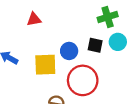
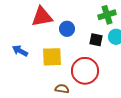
red triangle: (34, 19) -> (42, 17), size x1.6
blue circle: (69, 51) -> (67, 29), moved

